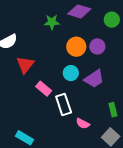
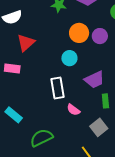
purple trapezoid: (94, 79) -> (94, 80), moved
pink rectangle: (44, 89) -> (12, 68), moved, turned -42

